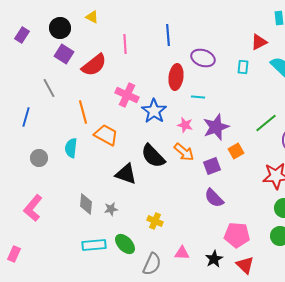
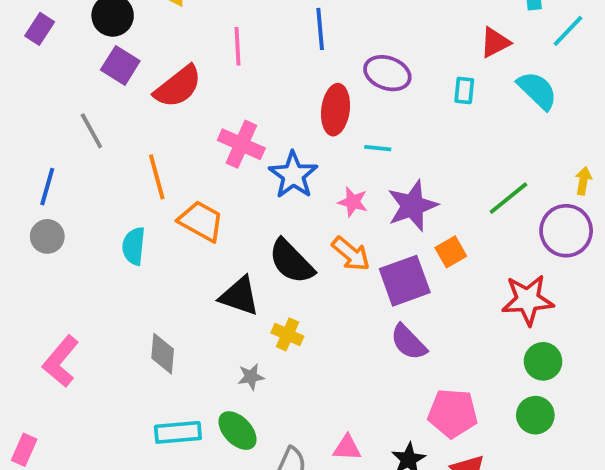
gray circle: (39, 158) -> (47, 236), moved
purple square: (212, 166) -> (405, 281), size x1.5
gray star: (111, 209) -> (251, 377), moved
yellow cross: (155, 221) -> (287, 334), moved

